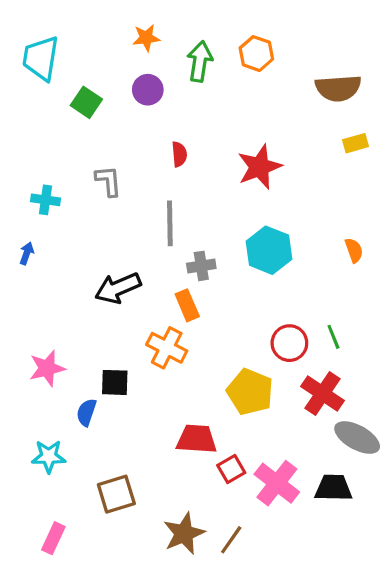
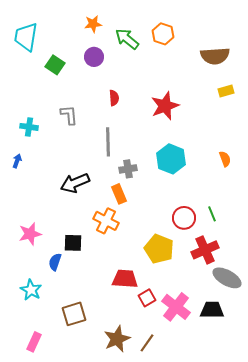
green arrow: (200, 61) -> (127, 39), turned -60
red cross: (322, 393) -> (205, 250), turned 32
cyan star: (49, 456) -> (31, 290), turned 30

